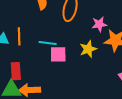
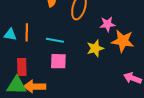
pink square: (58, 54) -> (58, 61), moved

